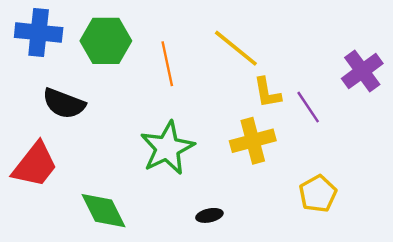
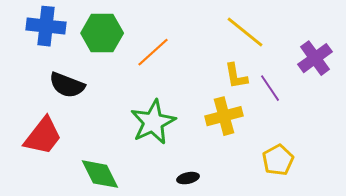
yellow line: (236, 48) -> (245, 32), moved
orange line: (167, 64) -> (153, 52), turned 60

